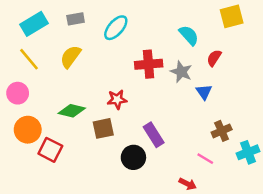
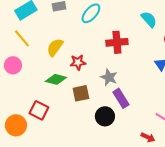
yellow semicircle: (71, 57) -> (55, 47), moved
gray star: (181, 72) -> (109, 77), moved
red star: (117, 99) -> (78, 62), moved
orange circle: (28, 130) -> (16, 125), moved

